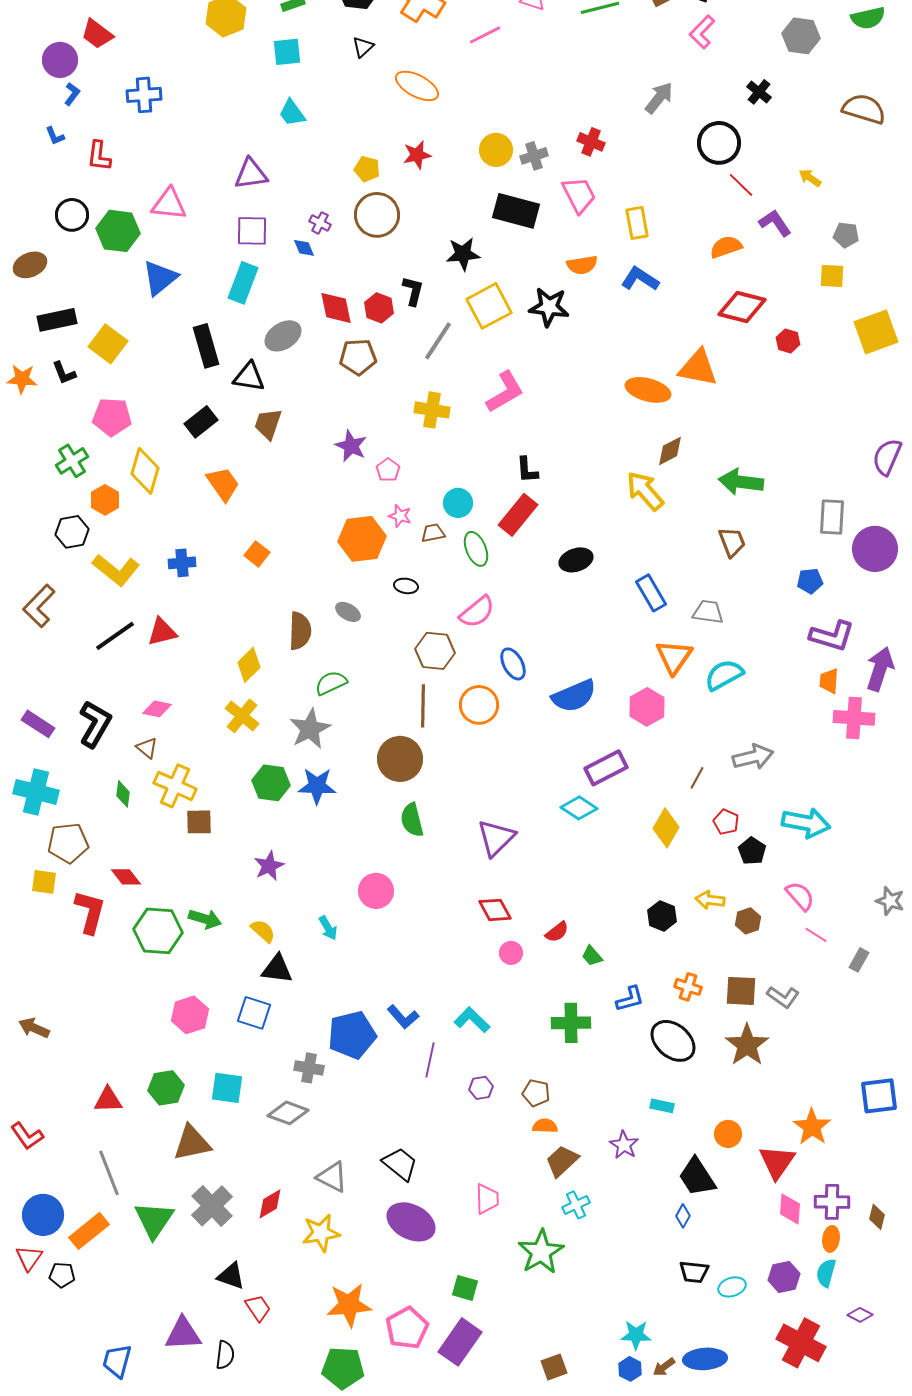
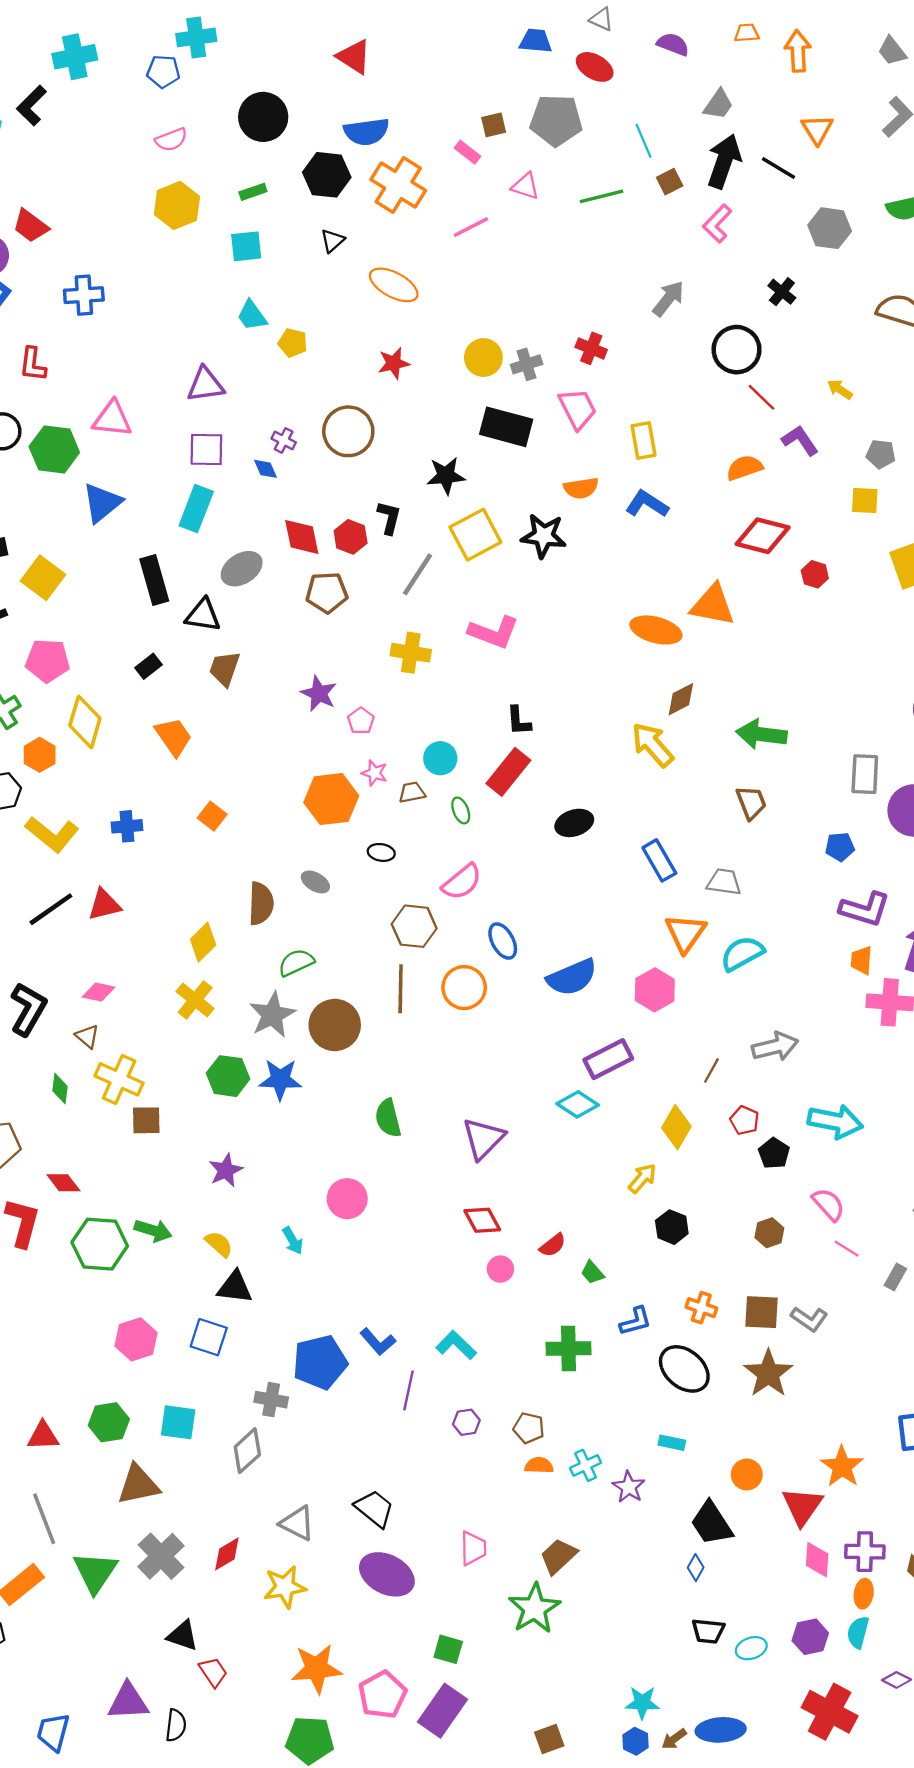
yellow pentagon: (367, 169) -> (293, 343), moved
pink L-shape: (505, 392) -> (494, 632), turned 51
black rectangle: (201, 422) -> (149, 666), size x0.7
green ellipse: (476, 549) -> (461, 810), size x0.7
brown circle: (400, 759) -> (335, 1025), moved
yellow arrow: (710, 900) -> (642, 1178), moved, turned 124
gray diamond: (288, 1113) -> (247, 1451), turned -63
brown trapezoid: (562, 1161) -> (558, 1556), moved
cyan cross: (576, 1205) -> (586, 1465), moved

